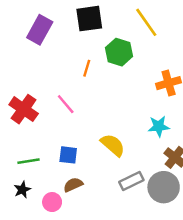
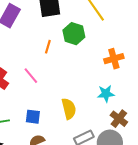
yellow semicircle: (113, 145) -> (69, 109), turned 35

